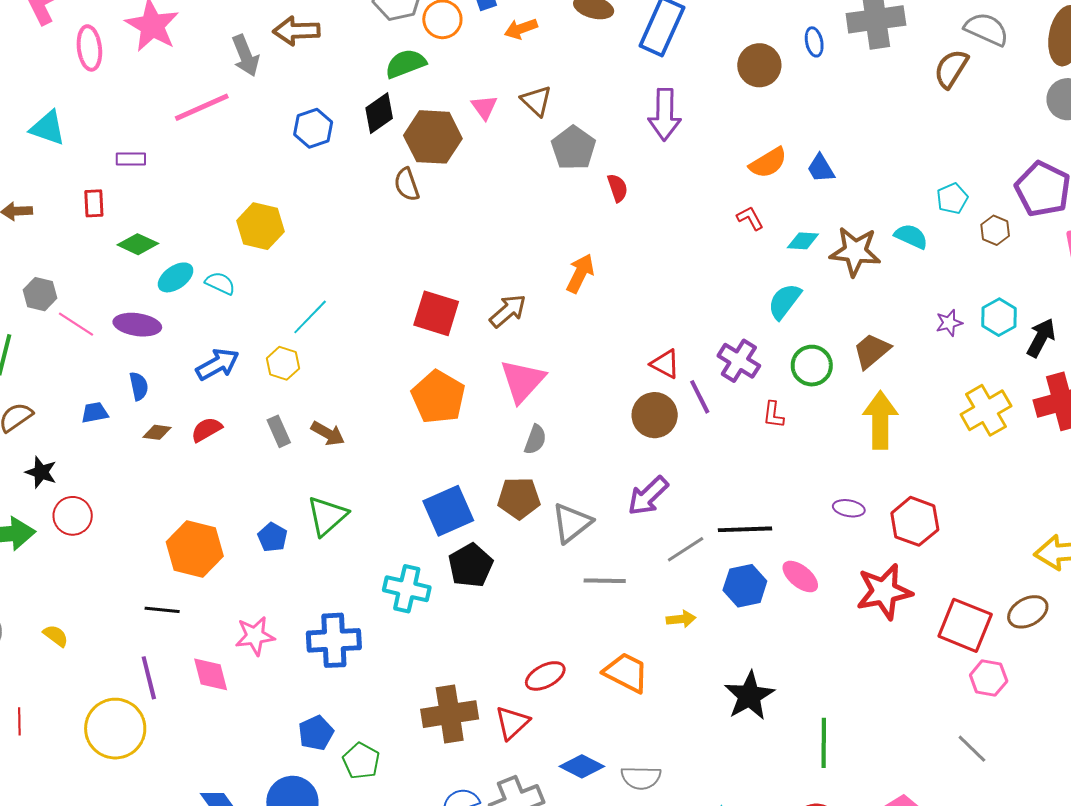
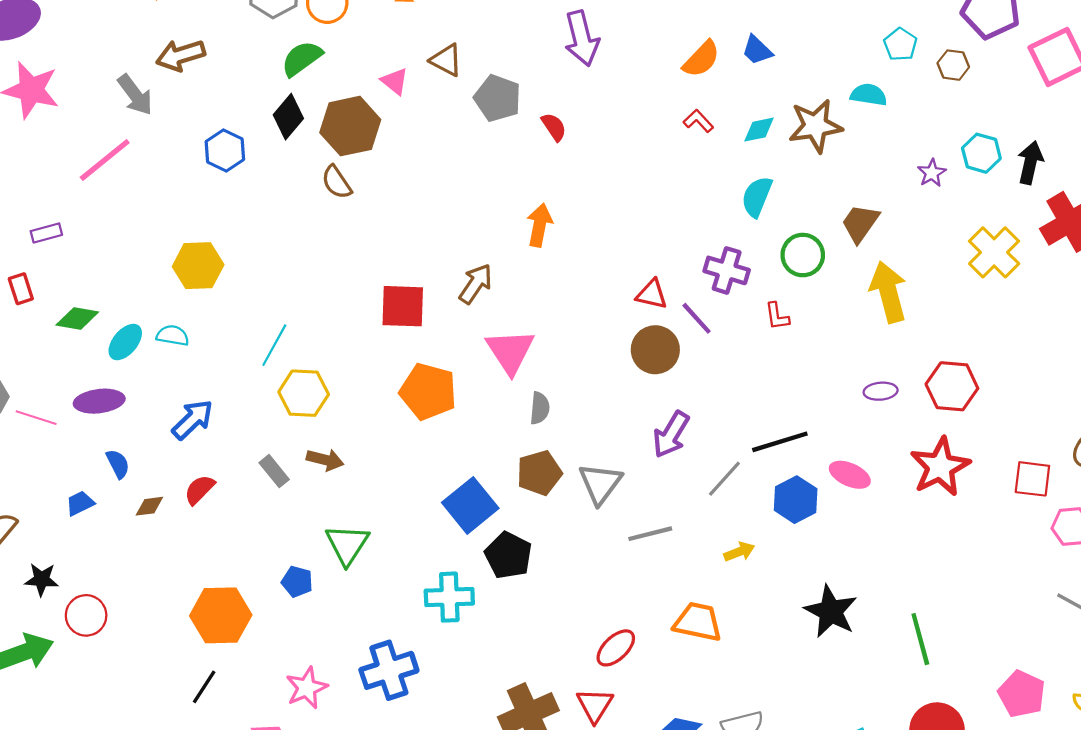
yellow hexagon: (283, 363) -> (304, 393), moved, size x1.4
black line: (162, 610) -> (204, 687), turned -48
red square: (965, 625) -> (1032, 479), size x0.7

